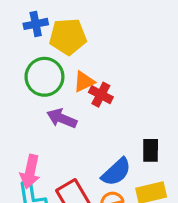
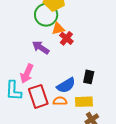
green circle: (44, 77) -> (46, 15), moved
pink arrow: (30, 172) -> (27, 74), moved

